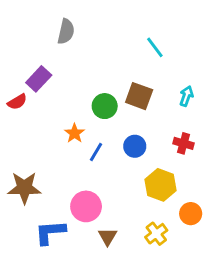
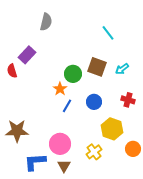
cyan arrow: (186, 96) -> (122, 69), moved, turned -144
red semicircle: (17, 102) -> (12, 71), turned 104
orange star: (75, 133) -> (60, 89), moved
yellow cross: (156, 234) -> (94, 152), moved
brown triangle: (108, 237) -> (64, 166), moved

